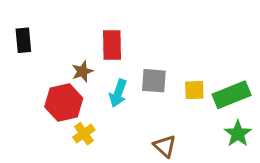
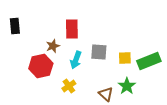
yellow cross: (84, 134) -> (69, 86), moved
green star: (238, 134) -> (127, 86), moved

